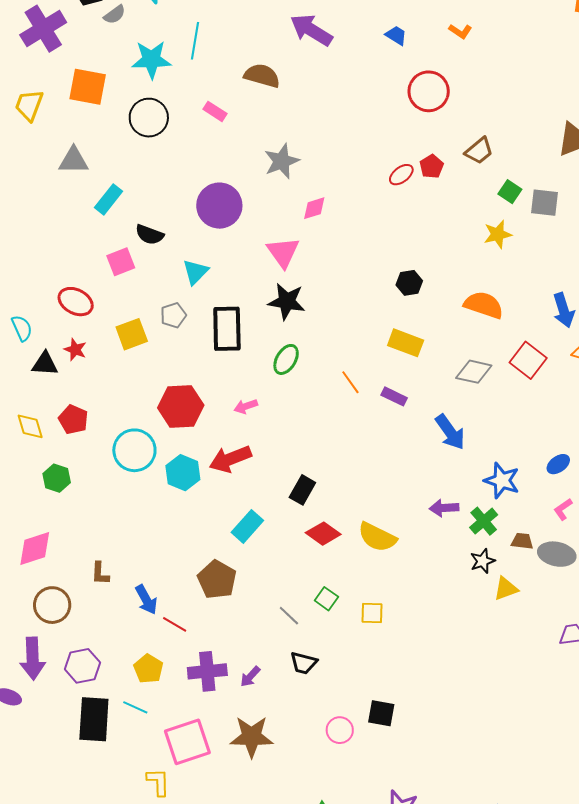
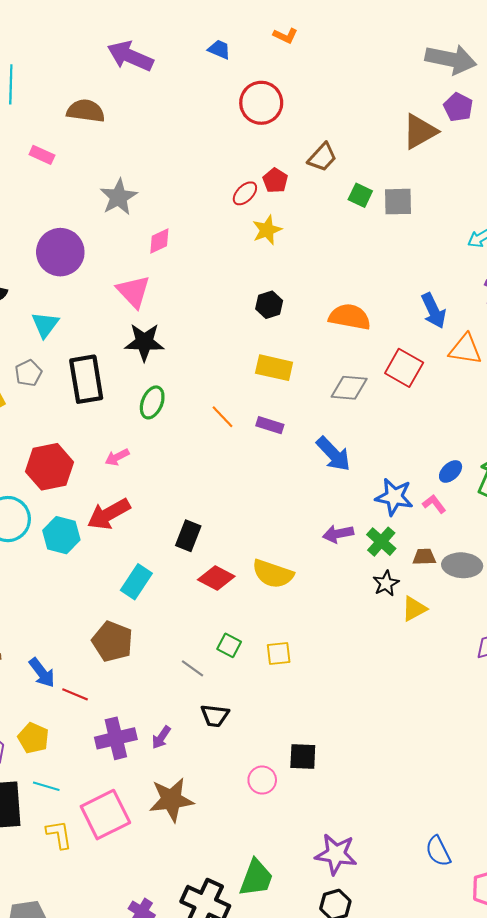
yellow star: (498, 234) -> (267, 230), moved
pink L-shape: (563, 509) -> (434, 504), moved, turned 95
yellow pentagon: (148, 669) -> (33, 738), moved
yellow L-shape: (158, 782) -> (59, 835), moved

